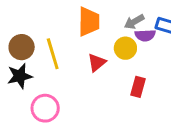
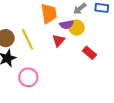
purple semicircle: (145, 35) -> (67, 25), moved
red rectangle: (138, 87) -> (89, 53), turned -56

